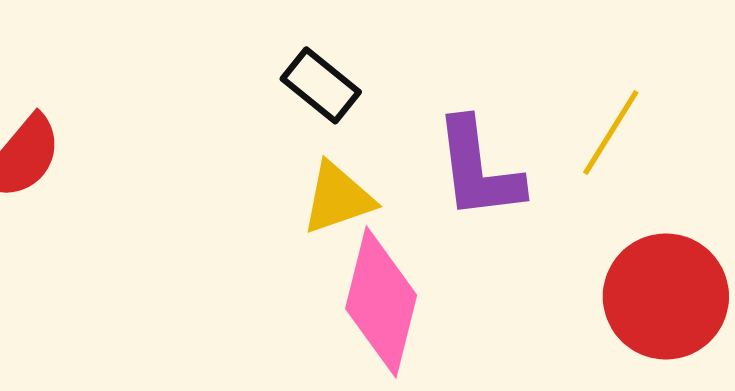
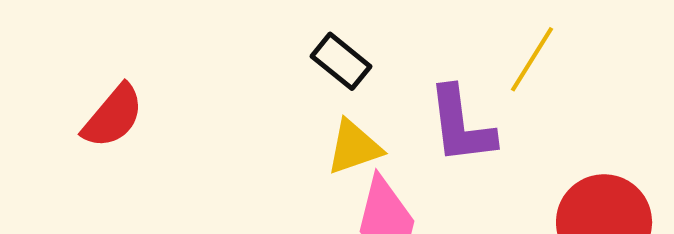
yellow line: (611, 133) -> (532, 59), moved

